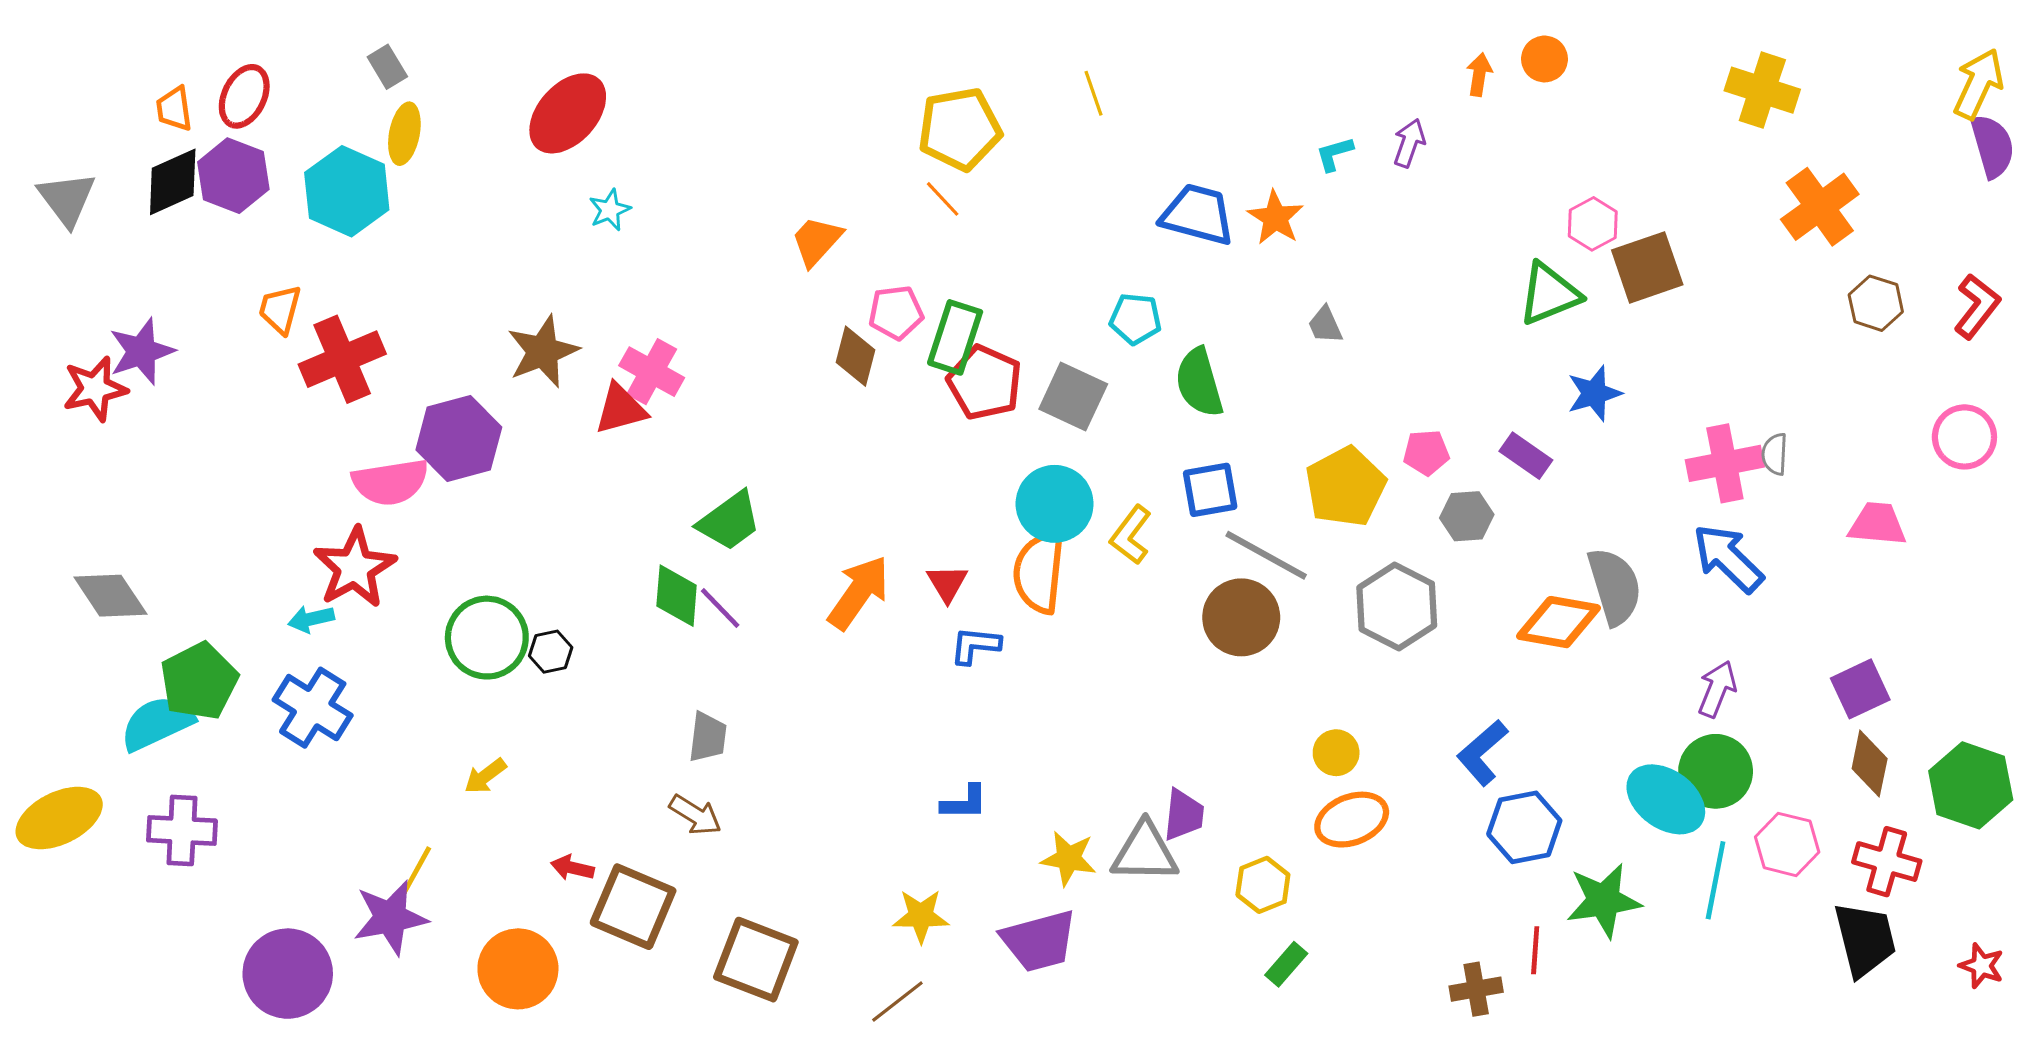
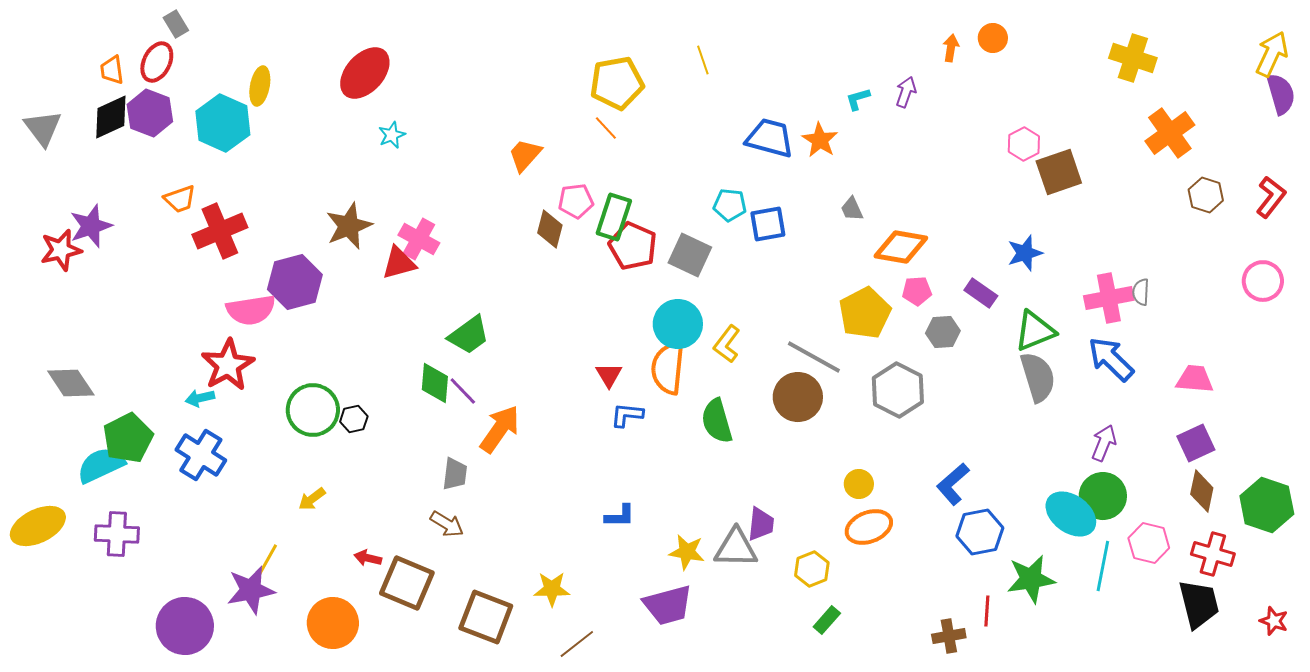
gray rectangle: (387, 67) -> (176, 24), moved
green triangle: (1549, 294) -> (1035, 331), moved
orange trapezoid: (280, 309) -> (180, 199), turned -124
green semicircle: (1199, 383) -> (717, 421), moved
blue square: (1210, 490) -> (768, 224), moved
pink trapezoid: (1877, 524) -> (1195, 379), moved
orange arrow: (859, 592) -> (500, 429), moved
orange diamond: (1559, 622) -> (901, 247), moved
yellow star: (921, 916) -> (552, 589), moved

